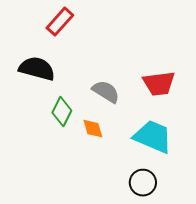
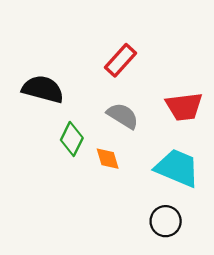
red rectangle: (60, 22) -> (120, 60), moved

